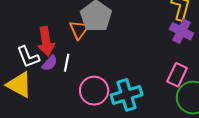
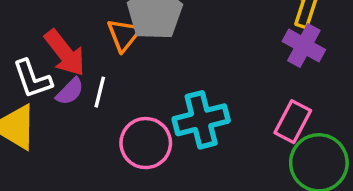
red arrow: (46, 41) -> (65, 53), turned -32
cyan cross: (127, 95) -> (201, 120), moved

